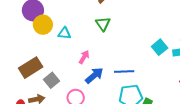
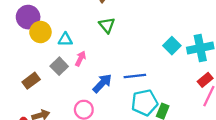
pink arrow: (84, 57) -> (80, 58), moved
brown rectangle: (31, 68) -> (31, 81), size x0.7
gray square: (51, 80) -> (59, 66), moved

